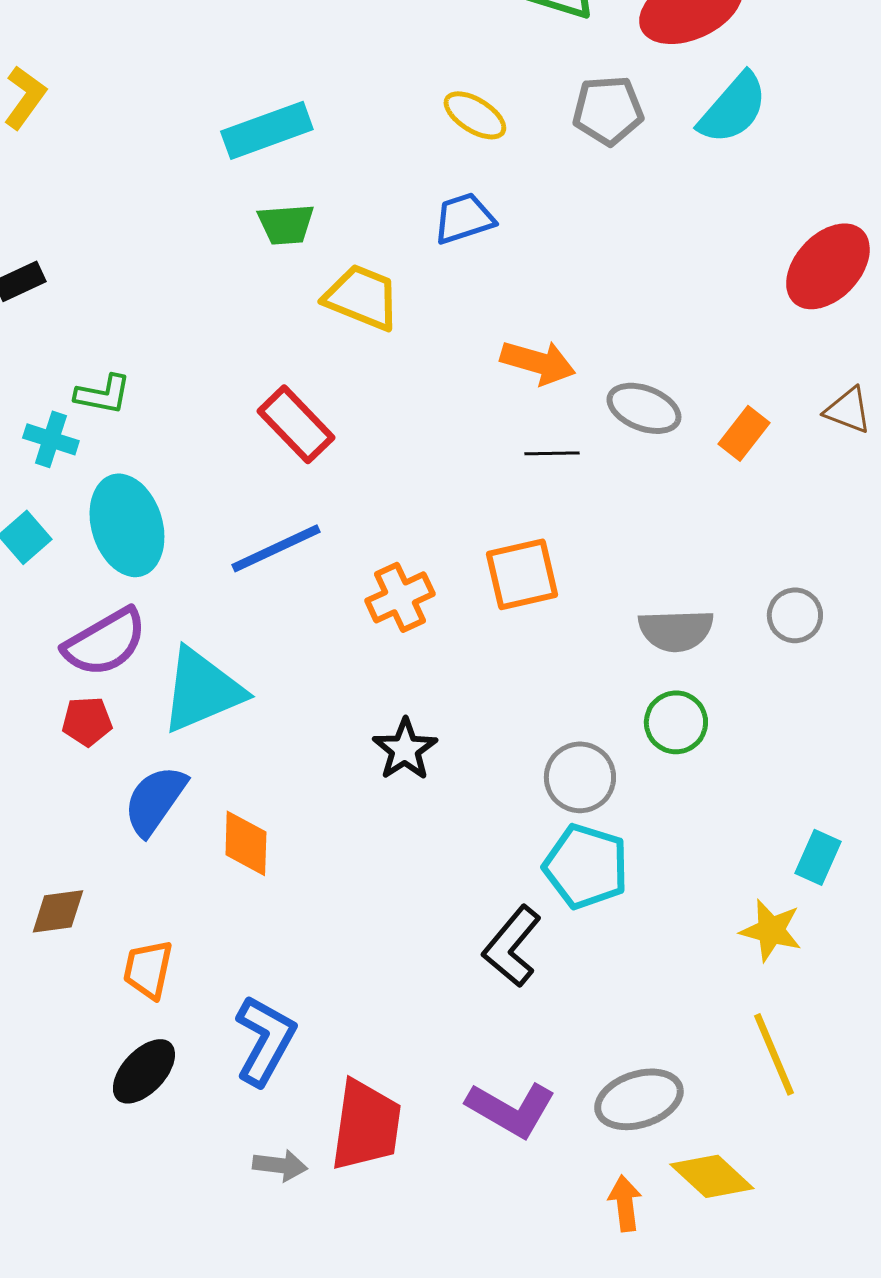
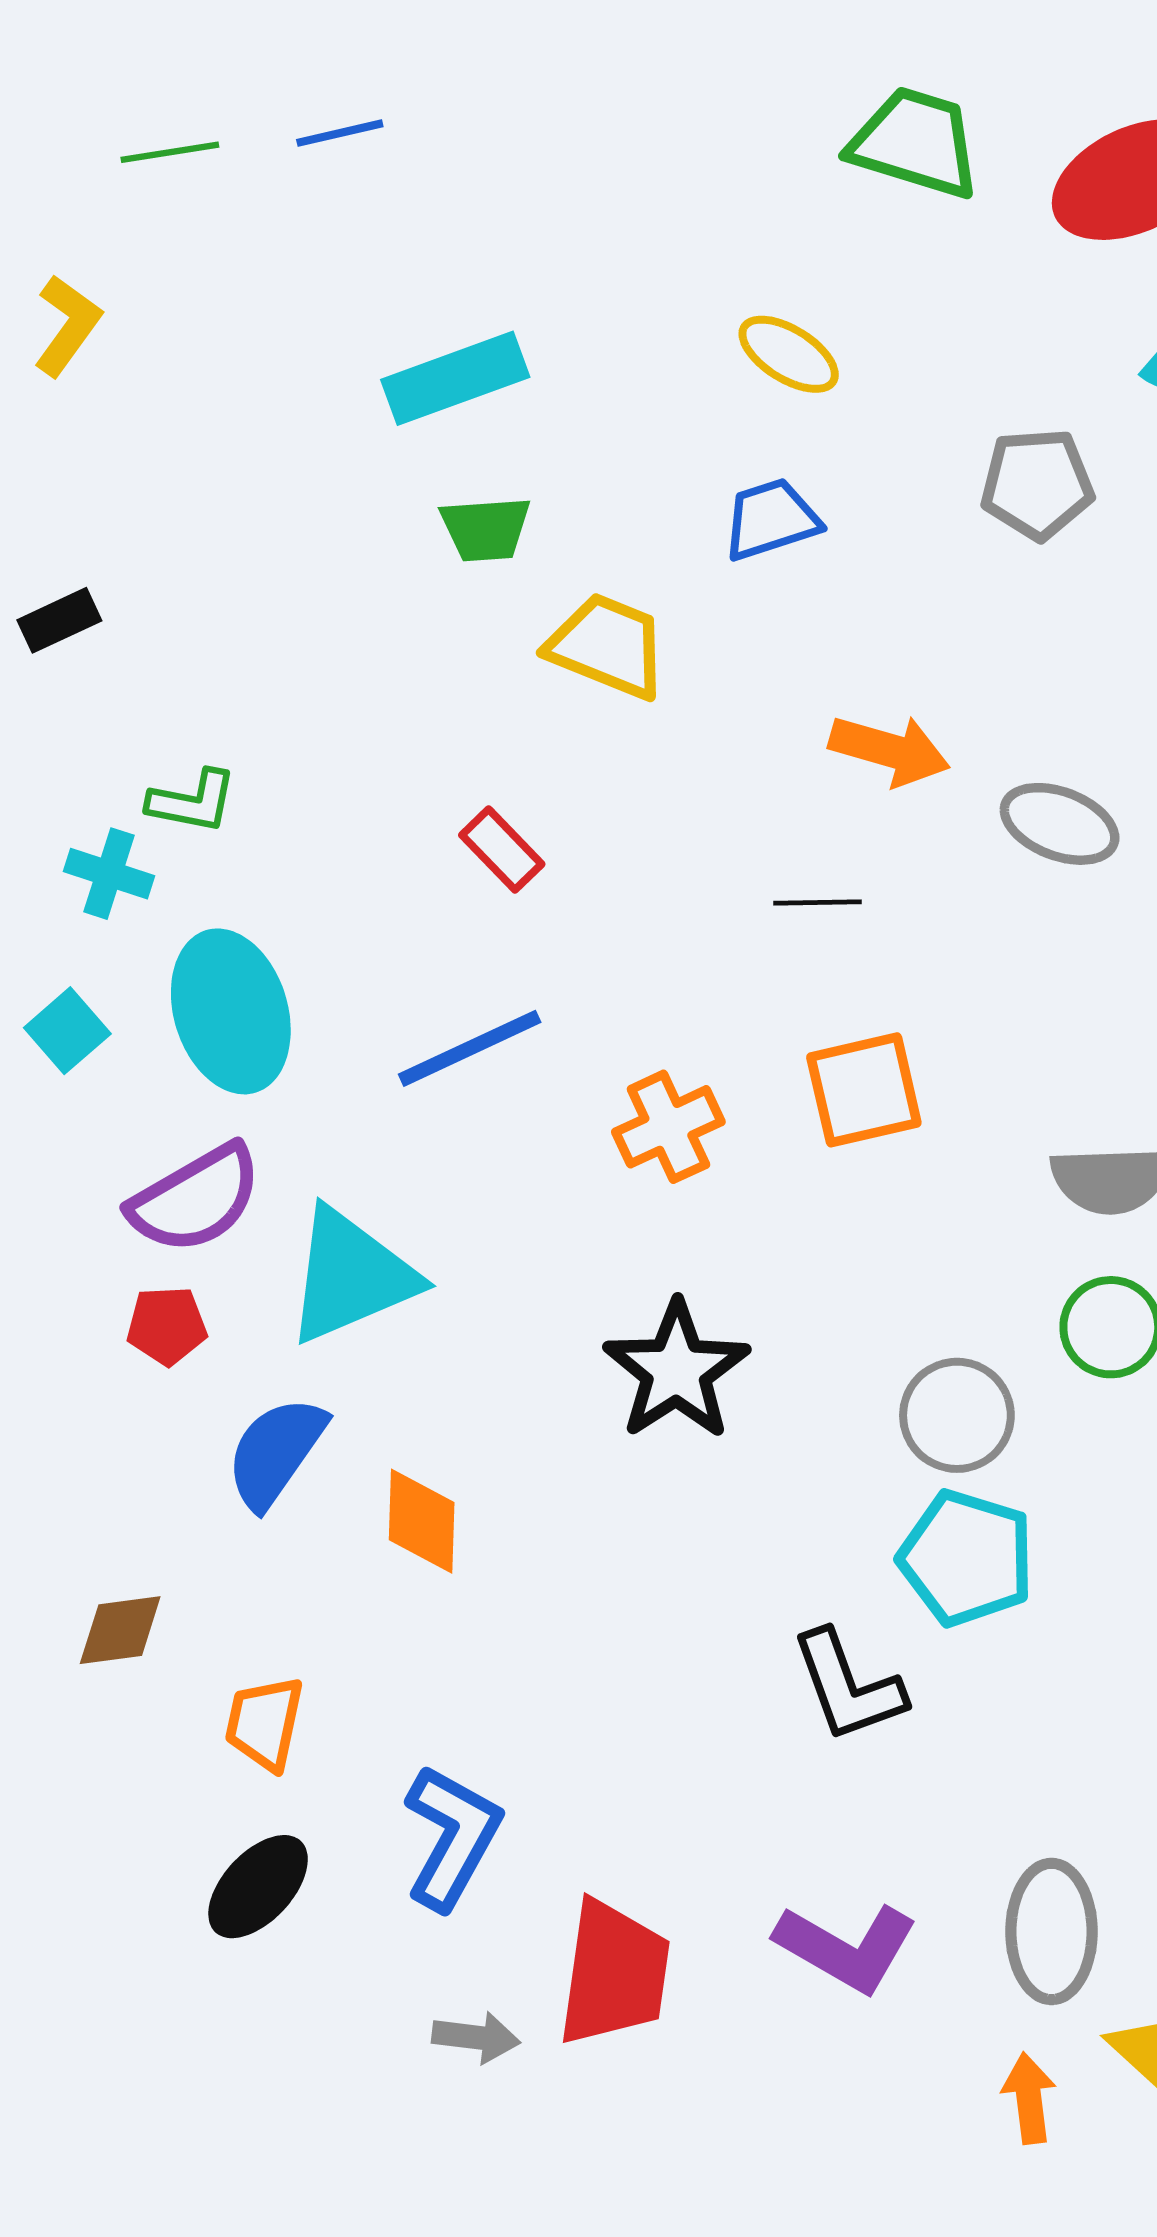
gray pentagon: (608, 110) -> (1037, 484), moved
red rectangle: (296, 424) -> (502, 850), size x0.7
black line: (552, 453) -> (817, 902), moved
black star: (405, 749) -> (676, 1370), size x1.4
black L-shape: (512, 946) -> (848, 1686), turned -60
gray ellipse: (639, 1099) -> (1051, 1931), turned -72

